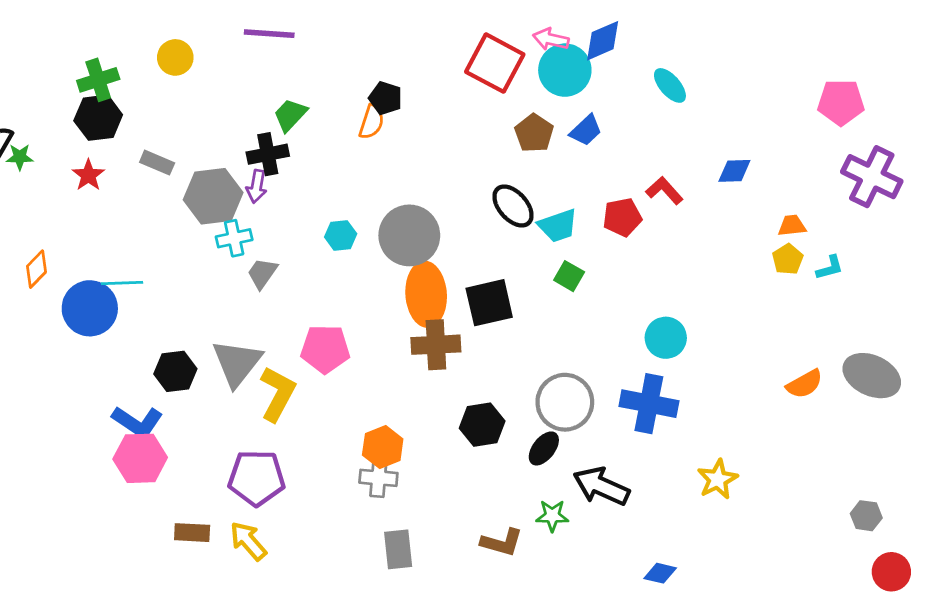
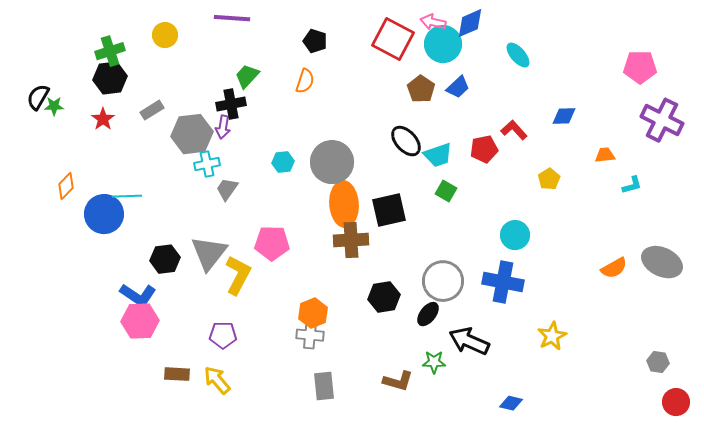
black pentagon: (385, 98) -> (315, 41), moved
gray rectangle: (157, 163) -> (152, 110), turned -55
yellow pentagon: (788, 259) -> (549, 179), moved
purple pentagon: (257, 478) -> (223, 335), size x0.7

